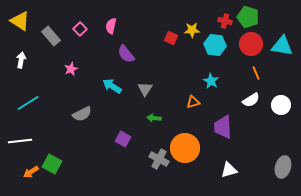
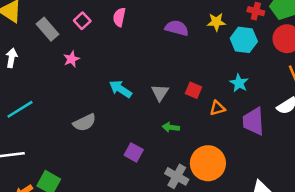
red square: (171, 38) -> (194, 90), moved
purple semicircle: (126, 54) -> (177, 28), moved, turned 144
pink star: (71, 69) -> (71, 59), moved
purple trapezoid: (223, 127) -> (253, 121), moved

